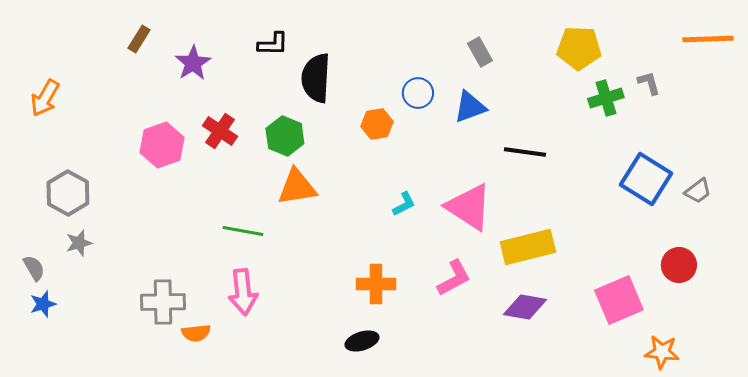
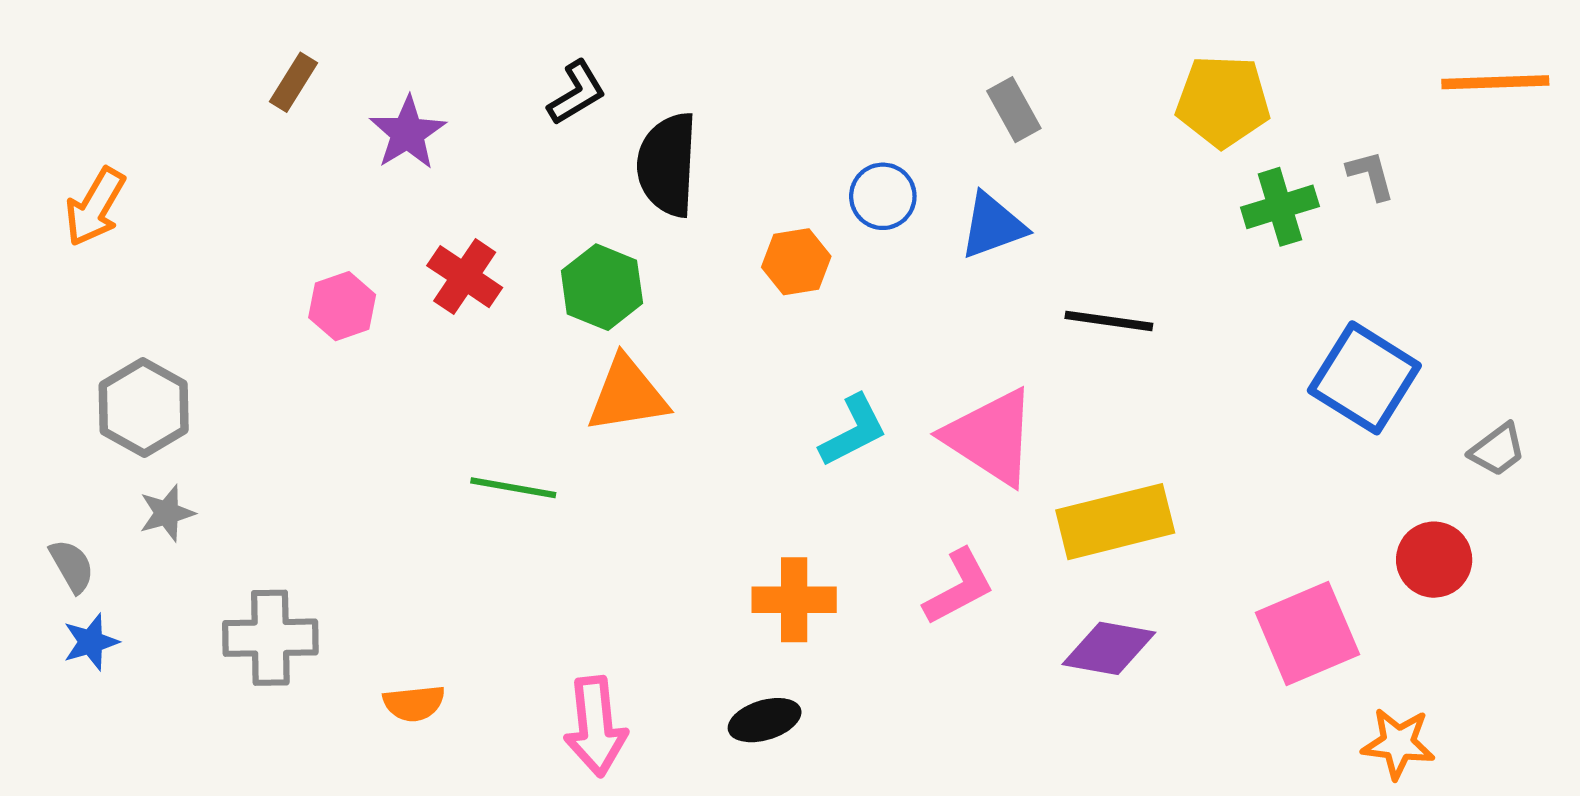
black L-shape: (273, 44) -> (577, 93), turned -32
pink hexagon: (162, 145) -> (342, 306), size x0.7
gray trapezoid: (698, 191) -> (1497, 450), moved
cyan L-shape: (404, 204) -> (853, 431), size x1.4
pink arrow: (243, 292) -> (596, 726), moved
gray cross: (163, 302) -> (270, 638), moved

